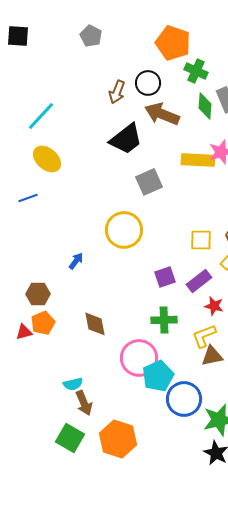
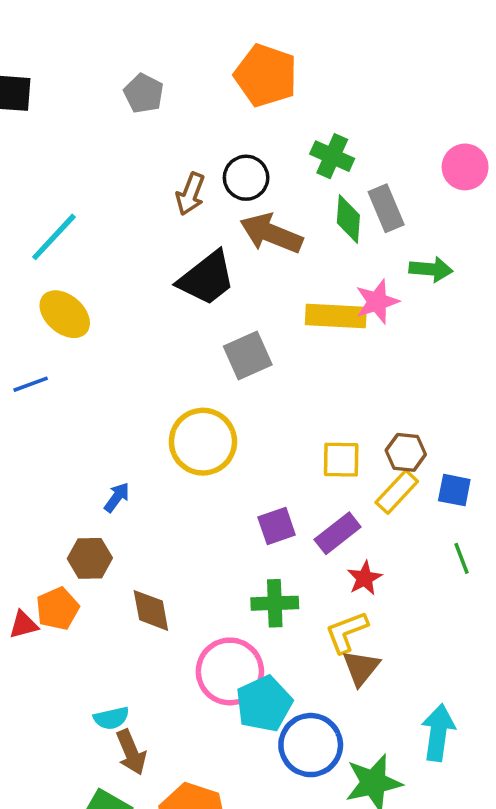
orange pentagon: (173, 43) -> (266, 75), moved
brown hexagon: (38, 294) -> (90, 558), moved
red star: (214, 306) -> (365, 578), turned 30
brown triangle: (212, 356) -> (361, 668), turned -40

